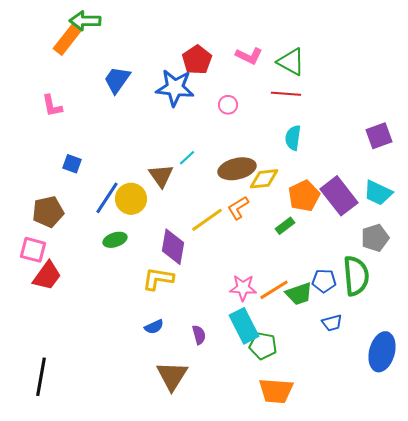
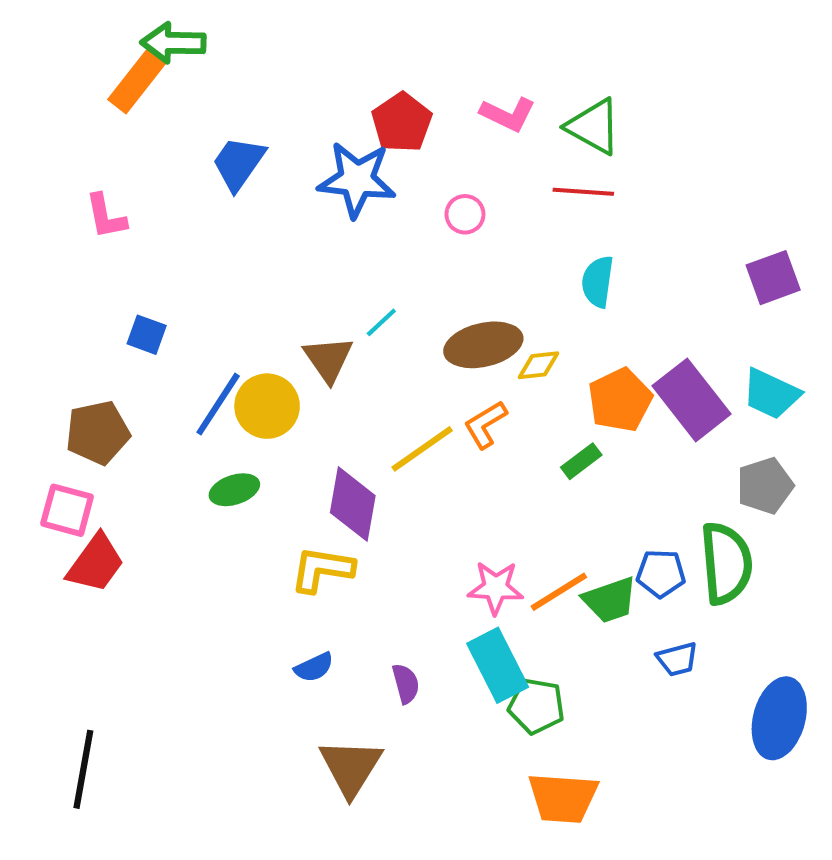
yellow diamond: (264, 179) -> (538, 365), size x0.7

